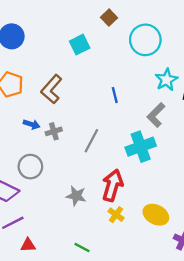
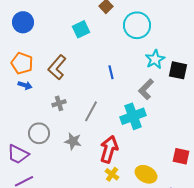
blue arrow: (32, 124) -> (25, 85), moved
gray star: (76, 196) -> (73, 141), moved

